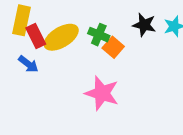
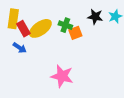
orange square: (113, 47) -> (75, 33), turned 32
pink star: (102, 93) -> (62, 76), moved

